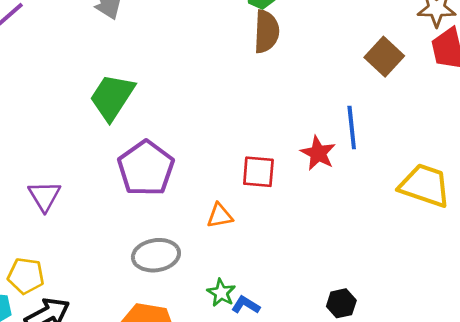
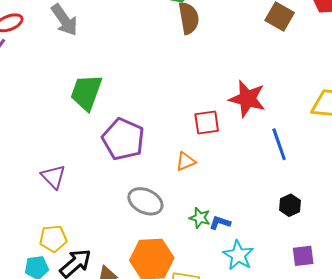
blue line: (352, 127) -> (279, 144), moved
red star: (318, 153) -> (247, 99), size x1.4
gray ellipse: (156, 255) -> (145, 201), turned 48

